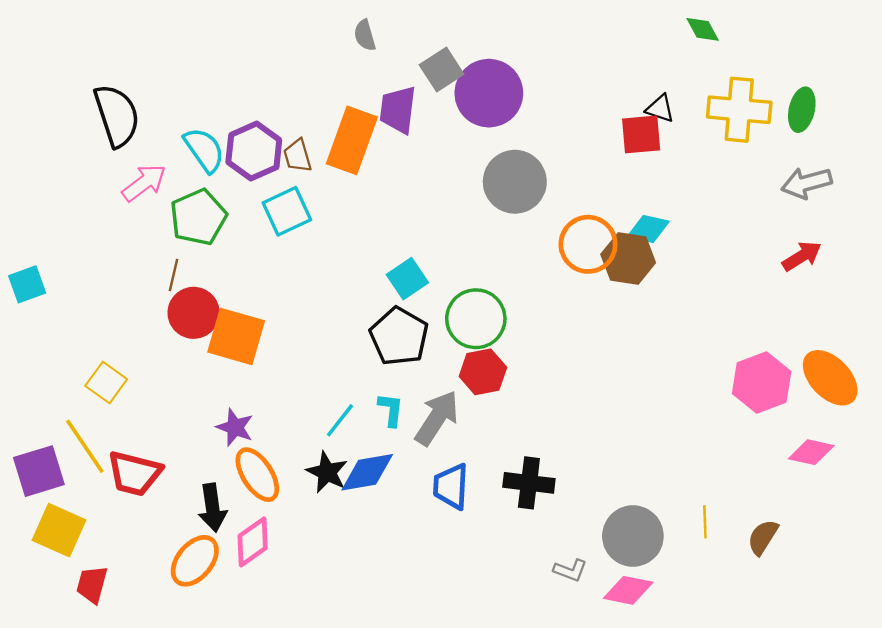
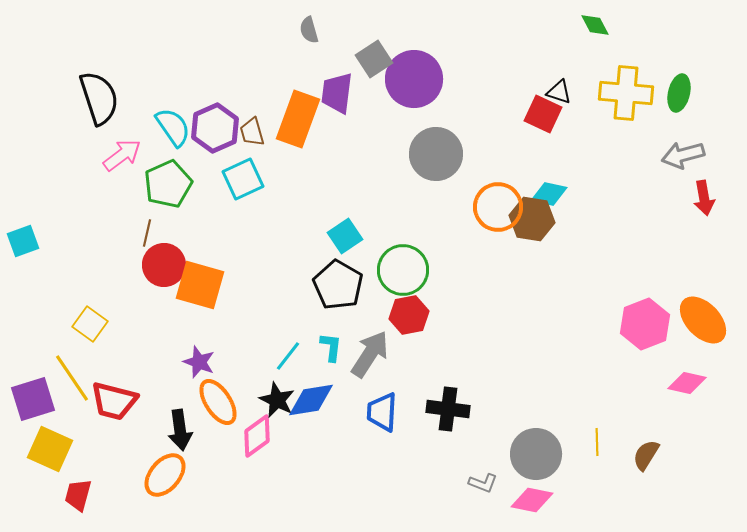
red square: (641, 134) -> (543, 114), turned 30
red arrow: (802, 256) -> (704, 198), moved, turned 112
pink diamond: (253, 542) -> (257, 436), moved

